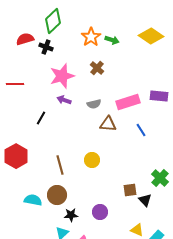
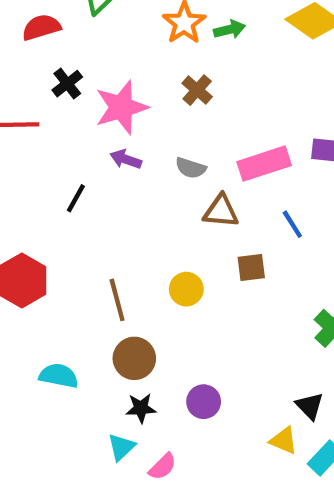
green arrow: (112, 40) -> (230, 29), turned -32
black cross: (46, 47) -> (67, 84), moved, turned 32
gray semicircle: (94, 104) -> (191, 168), turned 32
brown square: (130, 190) -> (251, 267), moved
brown circle: (57, 195) -> (134, 358), moved
black triangle: (145, 200) -> (310, 406), moved

